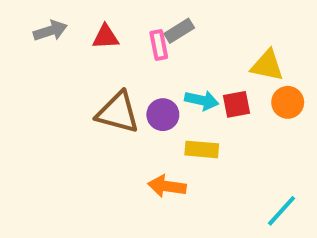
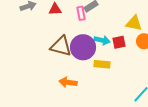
purple circle: (163, 115) -> (83, 47), size x1.6
orange arrow: (167, 186) -> (68, 82), moved

